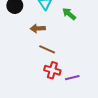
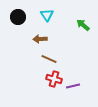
green arrow: (69, 14) -> (83, 25), moved

